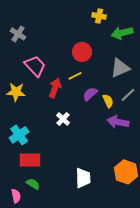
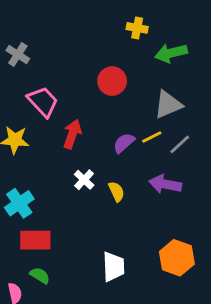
yellow line: (75, 76) -> (152, 137), moved
yellow semicircle: (108, 101) -> (116, 192), moved

